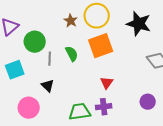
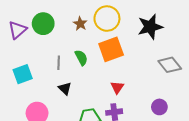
black star: (139, 24) -> (150, 27), turned -30
green circle: (35, 42) -> (43, 24), moved
black triangle: (48, 86) -> (65, 88), moved

